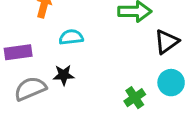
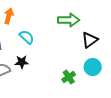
cyan semicircle: (71, 37) -> (27, 37), turned 49

